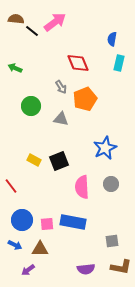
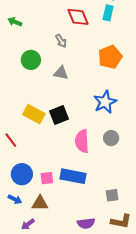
cyan rectangle: (119, 63) -> (108, 13), moved
orange pentagon: (85, 99) -> (110, 57), moved
yellow rectangle: (34, 160) -> (34, 114), size x1.5

